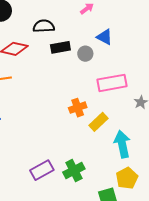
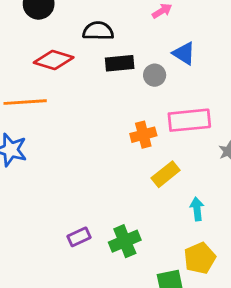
orange cross: (78, 108) -> (143, 135), moved
cyan arrow: (122, 144) -> (197, 209), size x0.6
purple rectangle: (42, 170) -> (79, 237), size x0.7

